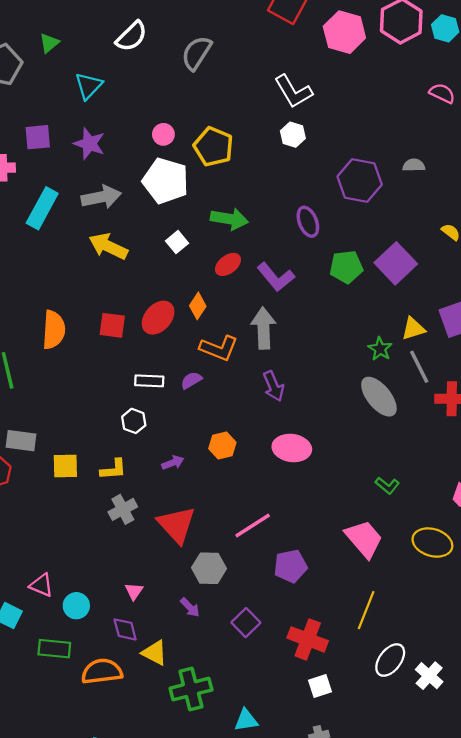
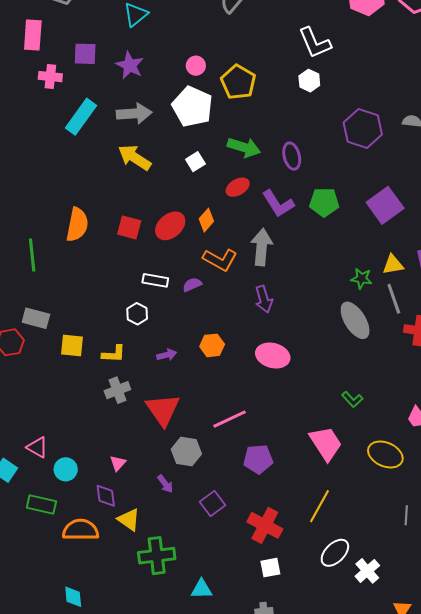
purple ellipse: (308, 222) -> (292, 156), moved
green pentagon: (346, 267) -> (324, 202), moved
green star: (380, 349) -> (361, 279), turned -30

